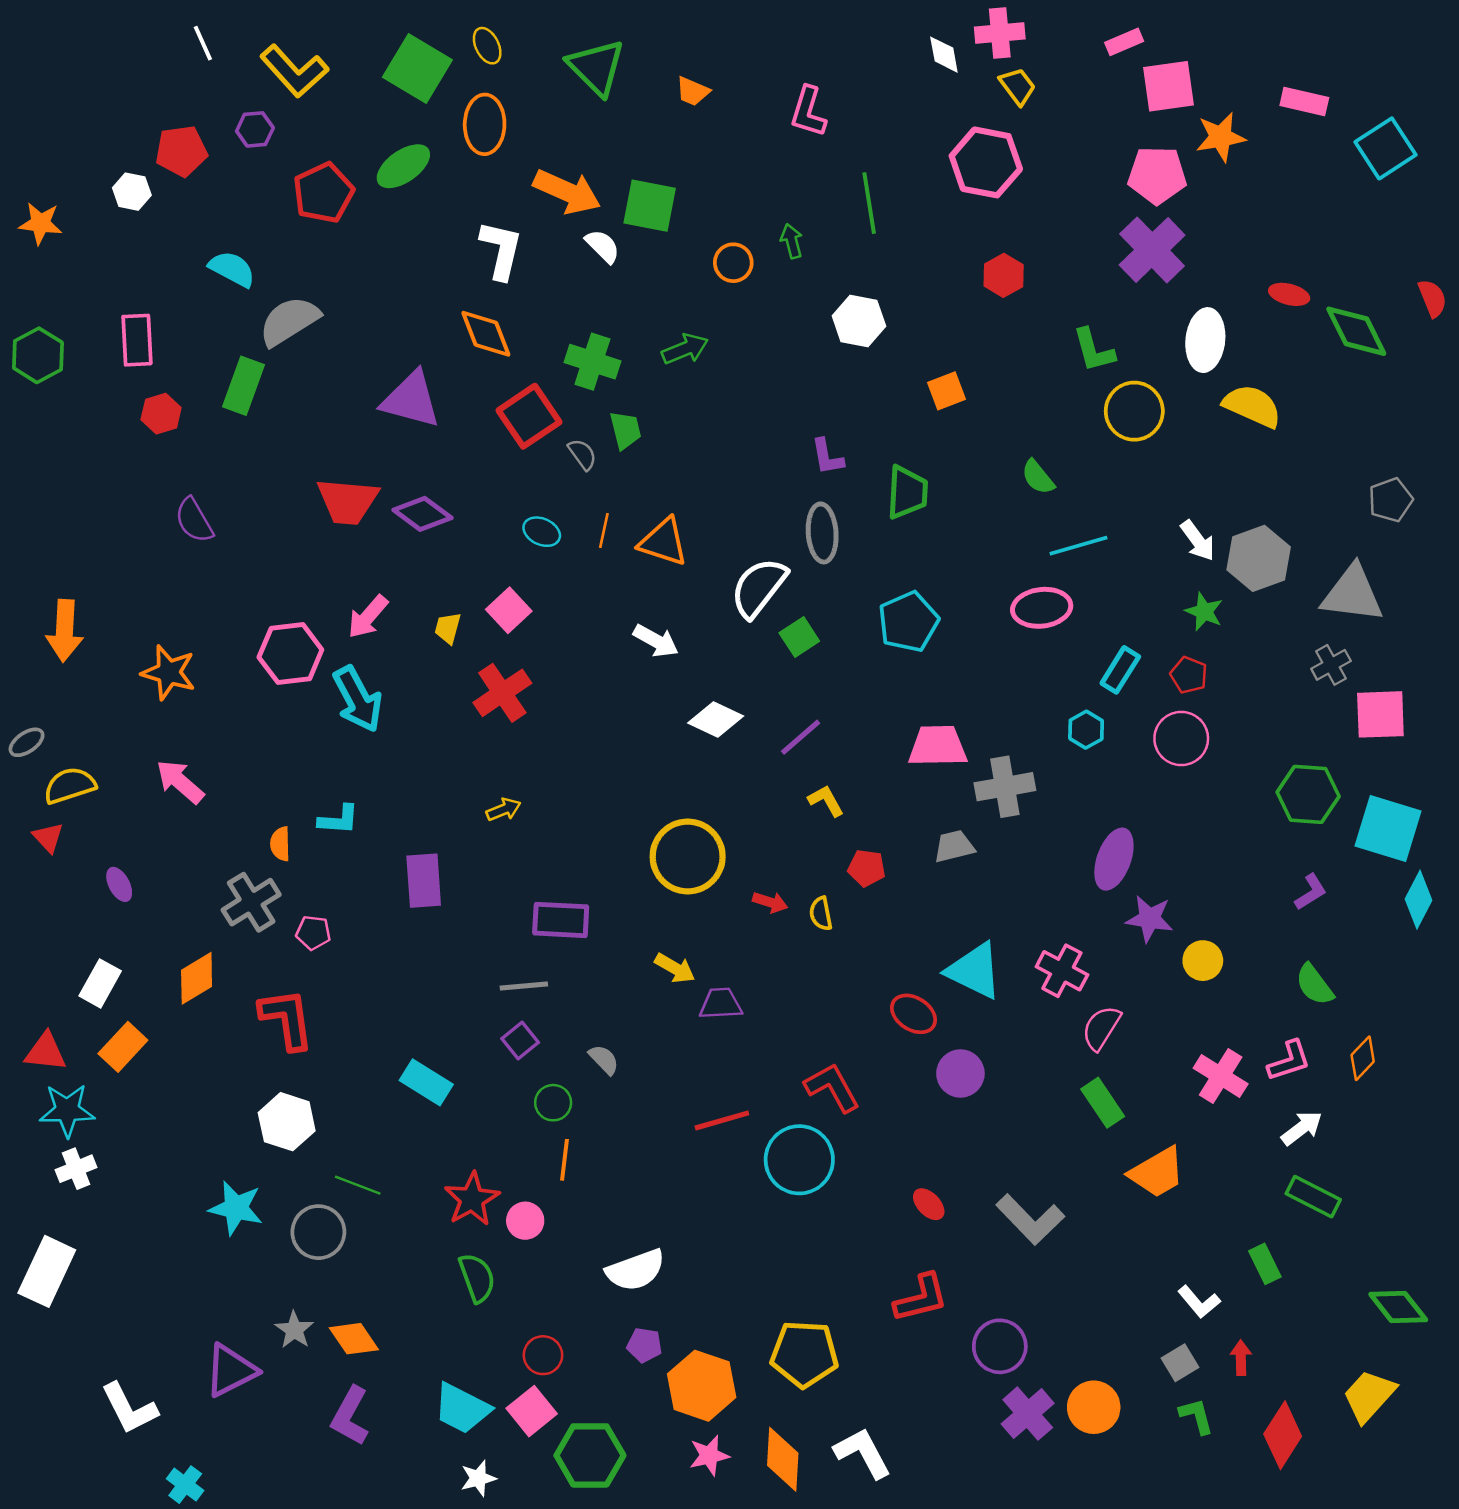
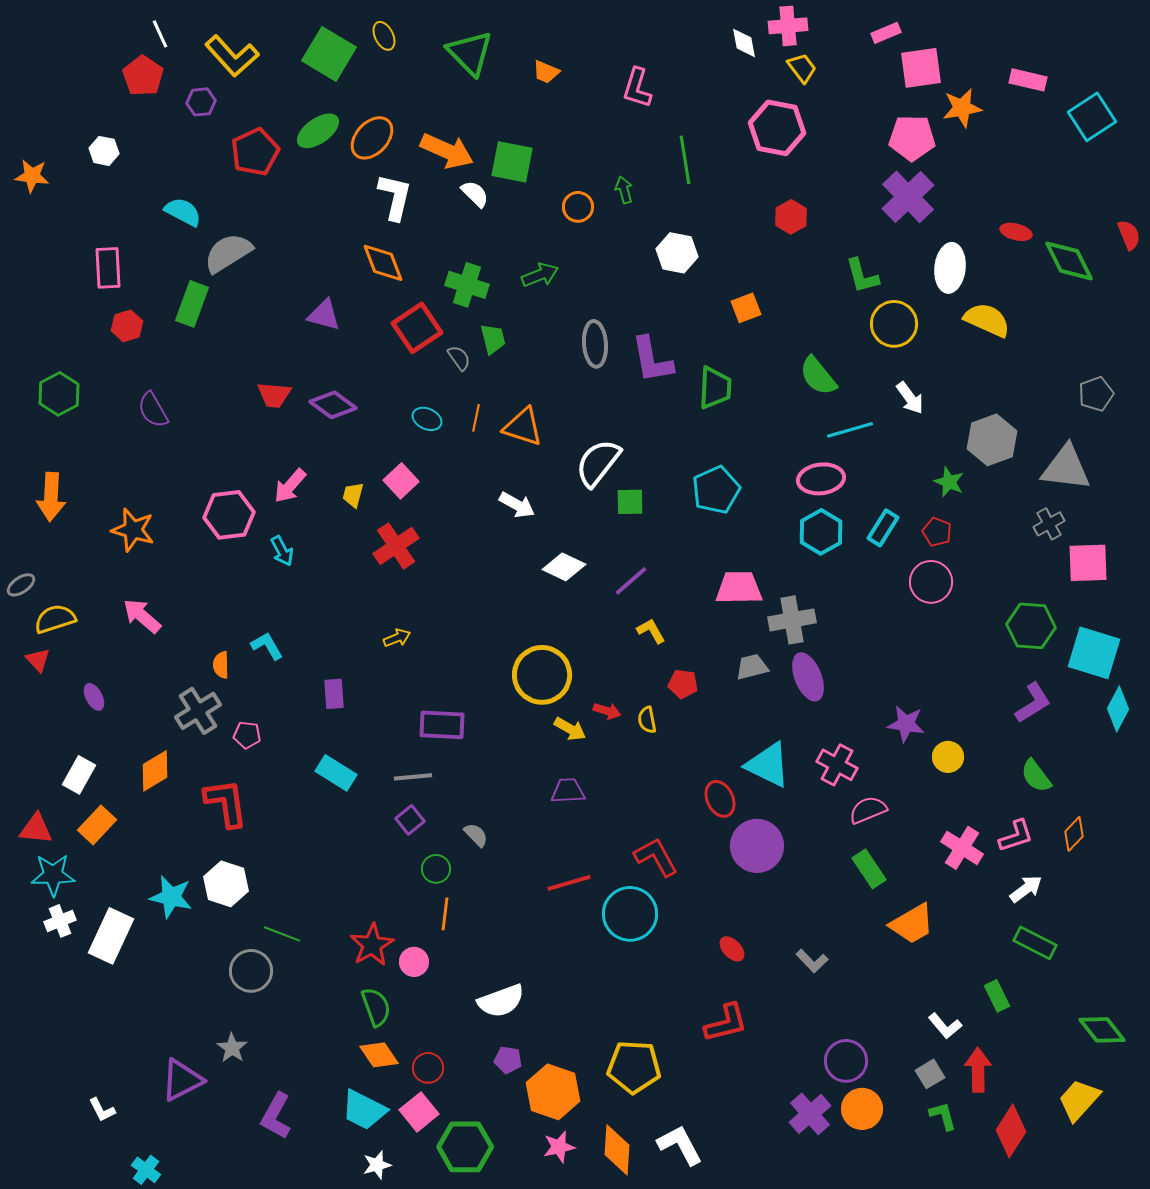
orange ellipse: (485, 124) -> (372, 138), moved, turned 42
red pentagon: (181, 151) -> (143, 76), moved, turned -30
green hexagon: (38, 355) -> (59, 394), moved
purple triangle: (411, 400) -> (324, 315), size x0.7
purple L-shape: (827, 457) -> (652, 360), size x1.6
green semicircle: (1038, 477) -> (818, 376), size x1.4
red trapezoid: (348, 501) -> (274, 395), size x0.7
gray ellipse: (822, 533) -> (595, 344), moved
white arrow: (1198, 541) -> (910, 398), moved
green square: (799, 637) -> (630, 502), turned 32
cyan arrow: (358, 699) -> (282, 551), size x0.6
cyan hexagon: (1086, 730) -> (821, 532), moved, size x1.5
cyan L-shape: (339, 820) -> (267, 646), turned -124
purple ellipse: (1114, 859) -> (808, 677), moved, turned -42
purple rectangle: (424, 881) -> (334, 694), size x0.7
purple L-shape: (1311, 892) -> (1033, 703), size x1.4
yellow arrow: (675, 968) -> (570, 729), moved
red ellipse: (913, 1014) -> (720, 799), turned 33
pink semicircle: (1101, 1028) -> (868, 810), turned 36
purple circle: (960, 1073) -> (757, 846), size x1.4
cyan rectangle: (426, 1082) -> (336, 773), moved
cyan star: (236, 1208) -> (171, 897), moved
gray L-shape: (1030, 1219) -> (812, 961), size x0.6
white rectangle: (47, 1271) -> (111, 936), moved
orange diamond: (354, 1339) -> (379, 1055), moved
purple circle: (1000, 1346) -> (846, 1061), moved
red arrow: (1241, 1358) -> (978, 1070), size x1.6
white L-shape: (129, 1408) -> (102, 1110), size x0.6

